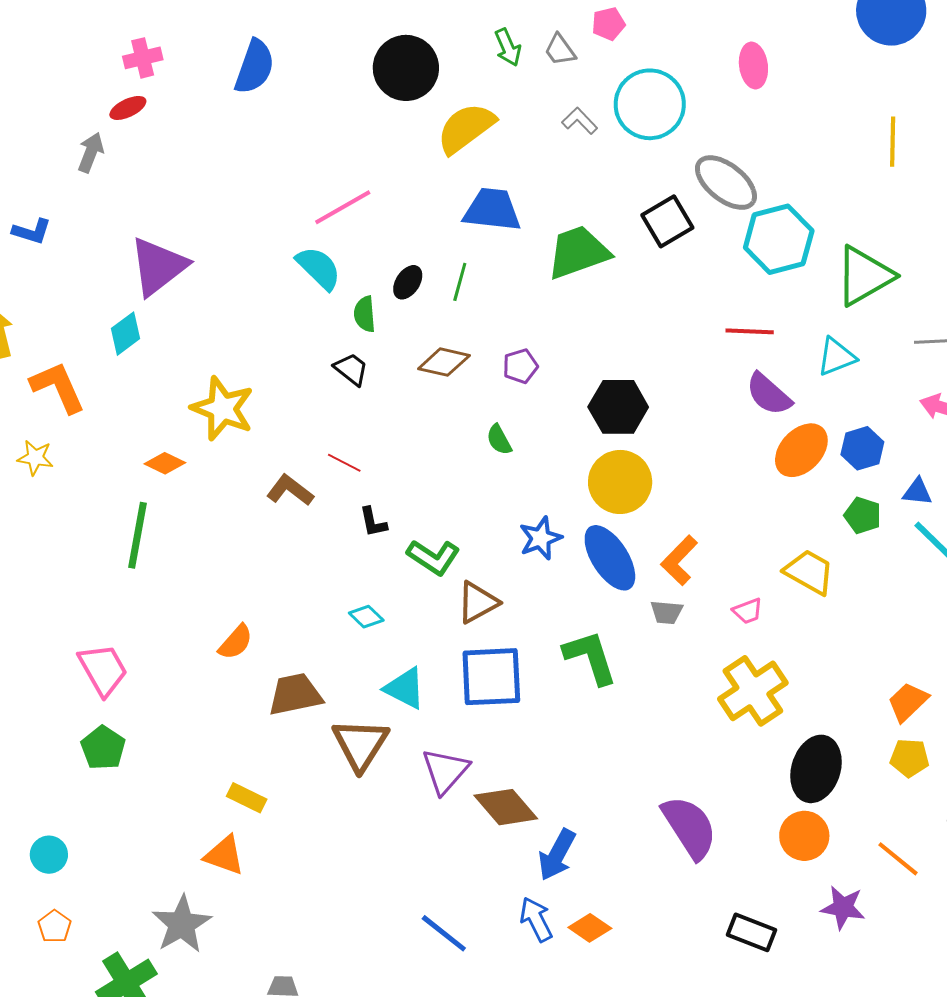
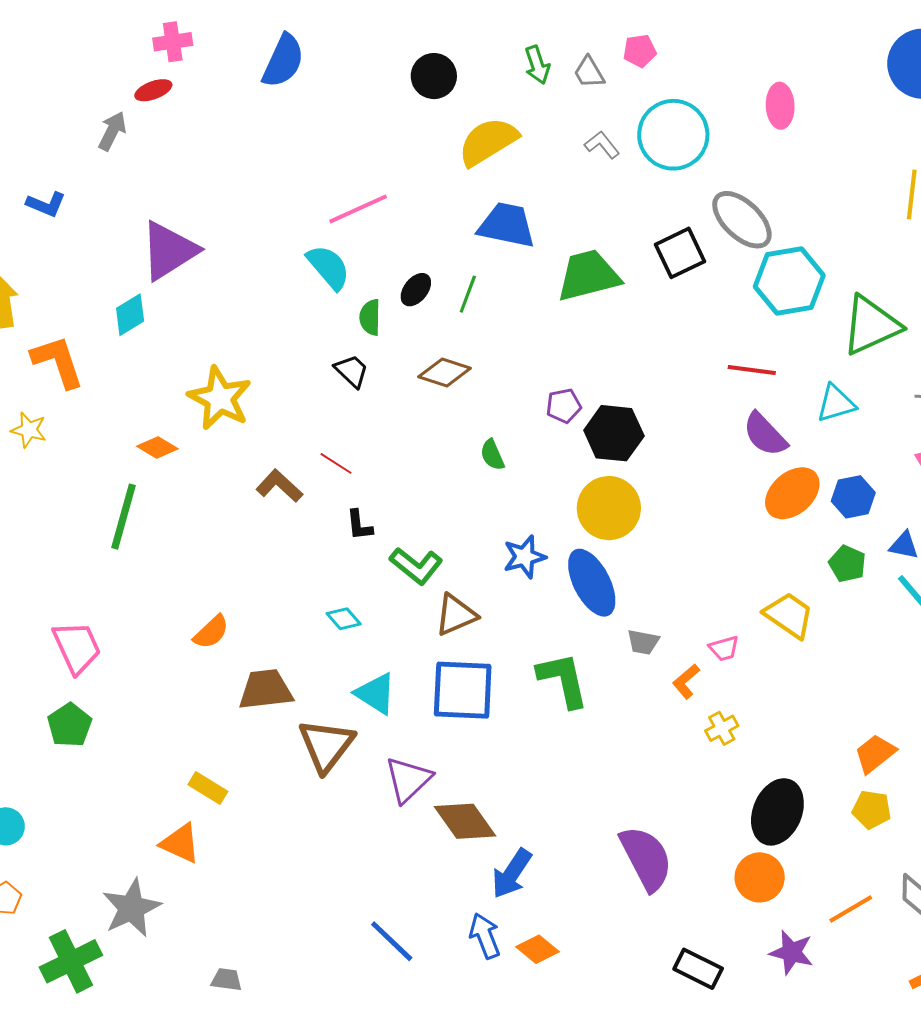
black circle: (406, 68) -> (434, 76), size x0.7
purple pentagon: (520, 366) -> (564, 406), moved
orange L-shape: (679, 560) -> (686, 681), moved, size x0.7
yellow cross: (753, 691) -> (722, 728), size x0.5
orange line: (898, 859) -> (851, 909), turned -75

